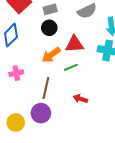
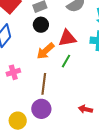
green line: (71, 67) -> (66, 61), turned -32
red arrow: (80, 99) -> (85, 109), moved

